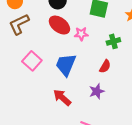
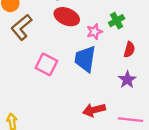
pink star: (81, 34) -> (94, 32), moved
green cross: (113, 41) -> (117, 21), moved
red arrow: (62, 98) -> (94, 110), moved, turned -42

